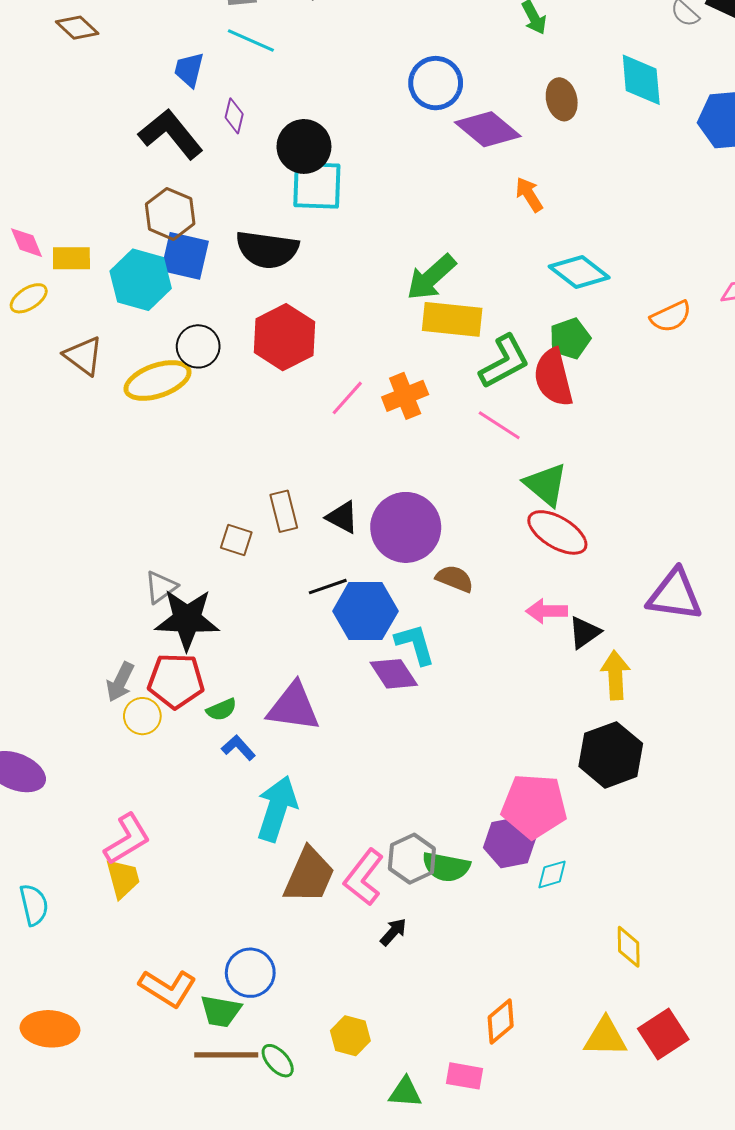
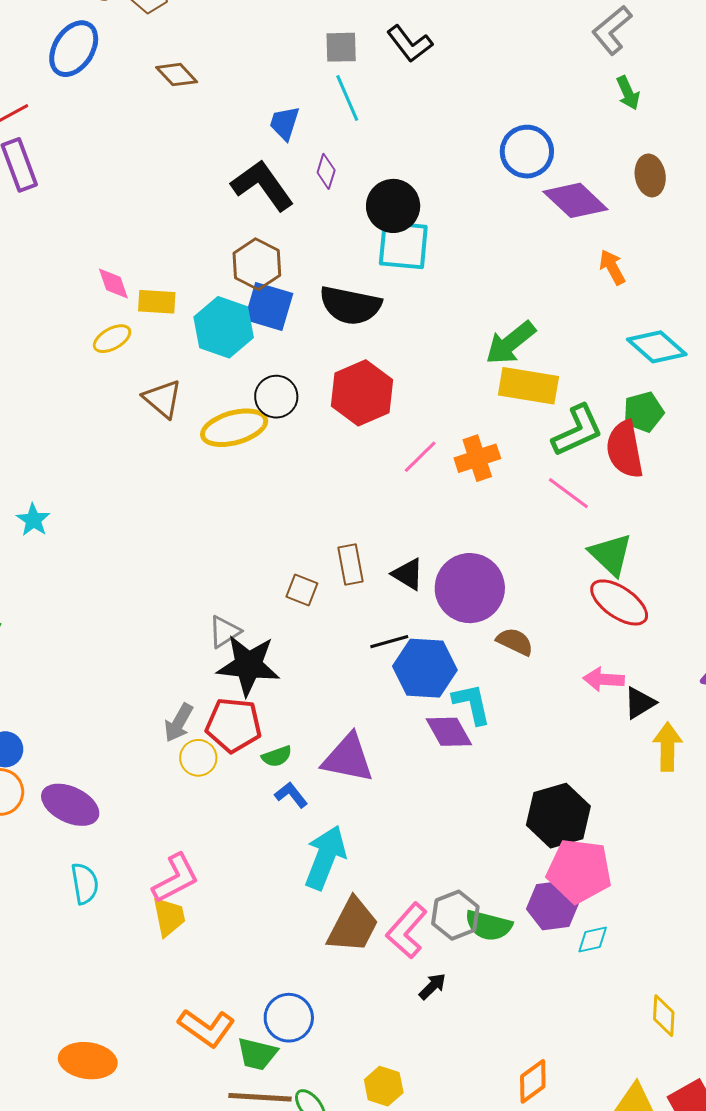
cyan line: (251, 40) -> (347, 98), turned 39
black hexagon: (611, 755) -> (558, 816), moved
cyan semicircle: (34, 905) -> (85, 884), moved

